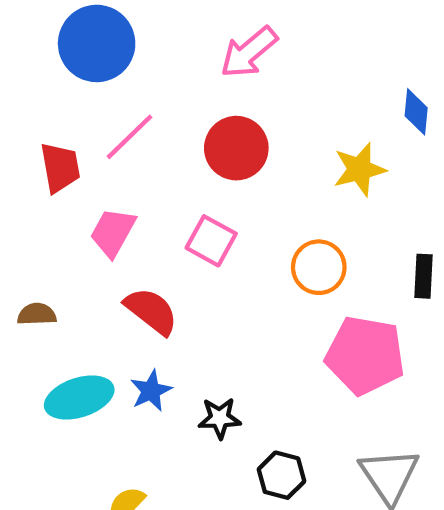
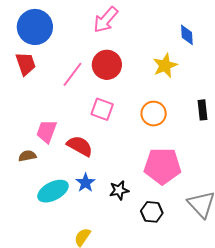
pink line: (130, 137) -> (72, 74), moved
red trapezoid: (60, 167) -> (26, 64), moved
pink trapezoid: (113, 232) -> (47, 131), moved
pink pentagon: (365, 355) -> (162, 166), moved

